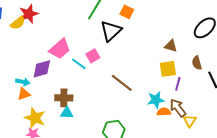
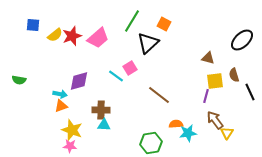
red star: (29, 14) -> (72, 36), moved
pink trapezoid: (60, 49) -> (98, 38), moved
yellow square: (168, 69) -> (215, 81), moved
purple line: (178, 84) -> (206, 96), moved
cyan star: (156, 100) -> (188, 133), moved
orange semicircle: (164, 112) -> (176, 124), moved

